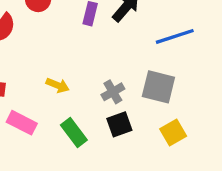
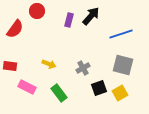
gray square: (158, 87) -> (123, 65), moved
black square: (119, 124) -> (99, 88), moved

